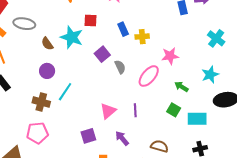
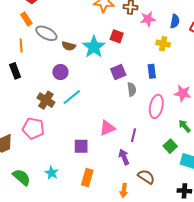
gray ellipse: (24, 24) -> (46, 33), moved
blue rectangle: (123, 29) -> (152, 71), moved
yellow cross: (142, 37) -> (163, 44), moved
brown semicircle: (47, 44) -> (69, 46), turned -56
pink ellipse: (149, 76) -> (156, 106), turned -45
purple arrow: (122, 138) -> (124, 157), moved

